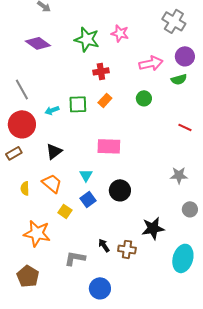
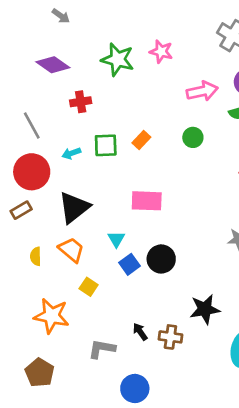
red cross: (101, 71) -> (81, 102), moved
black triangle: (54, 151) -> (74, 207), size x1.5
blue square: (88, 199) -> (130, 264), moved

